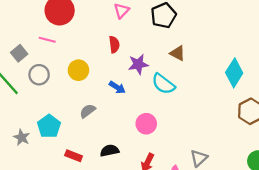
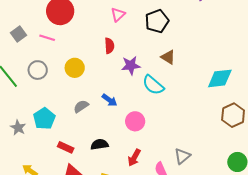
gray square: (19, 53) -> (18, 34), moved
cyan diamond: (234, 73) -> (220, 78), turned 48
blue arrow: (117, 87) -> (110, 100), moved

